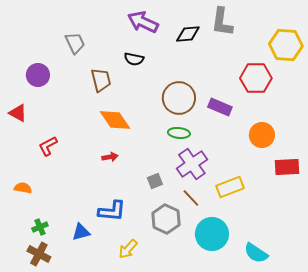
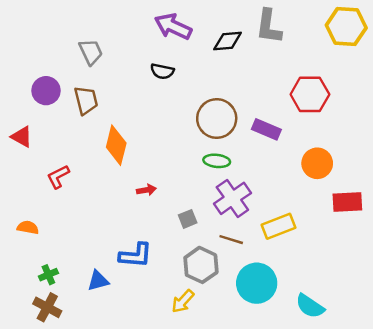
yellow hexagon: (286, 45) -> (346, 26), moved
brown trapezoid: (101, 80) -> (86, 100), moved
orange diamond: (115, 120) -> (116, 145), moved, turned 48
red arrow: (110, 157) -> (146, 190), moved
brown line: (191, 198) -> (231, 240), turned -30
yellow arrow: (128, 249) -> (183, 301), moved

